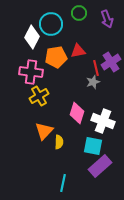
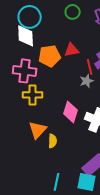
cyan circle: (51, 24) -> (30, 17), moved
white diamond: (32, 37) -> (26, 36), turned -30
yellow cross: (39, 96) -> (33, 95), turned 30
cyan square: (93, 146) -> (87, 182), moved

